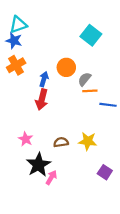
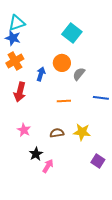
cyan square: (91, 35) -> (72, 33), moved
orange line: (90, 91) -> (64, 101), moved
red arrow: (42, 99) -> (20, 92), moved
black star: (39, 165) -> (36, 154), size x0.6

